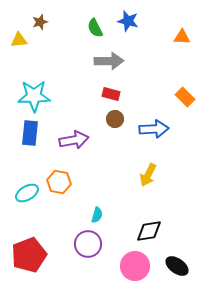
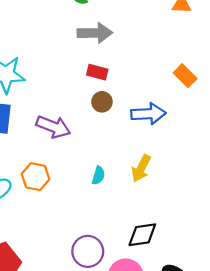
purple arrow: (74, 140) -> (53, 127), turned 32
cyan semicircle: (97, 215) -> (98, 175), moved
purple circle: (88, 244) -> (88, 251), moved

